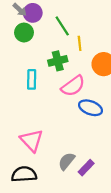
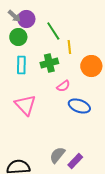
cyan rectangle: (32, 79) -> (21, 65), moved
pink semicircle: (73, 86) -> (63, 86), size x0.6
pink triangle: (32, 140) -> (25, 105), moved

